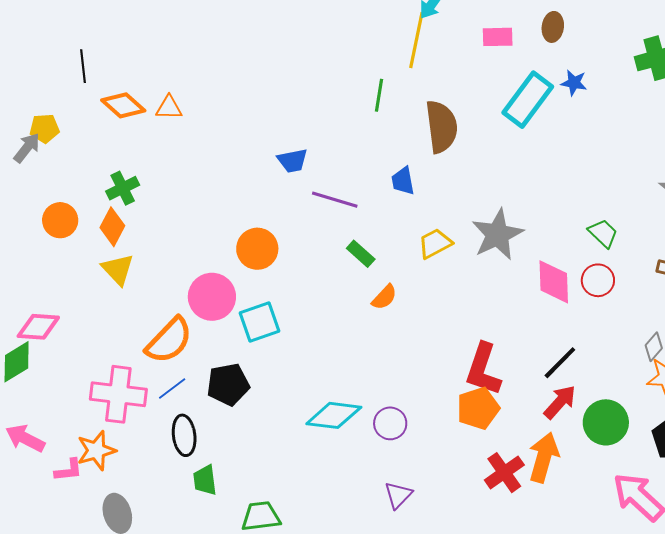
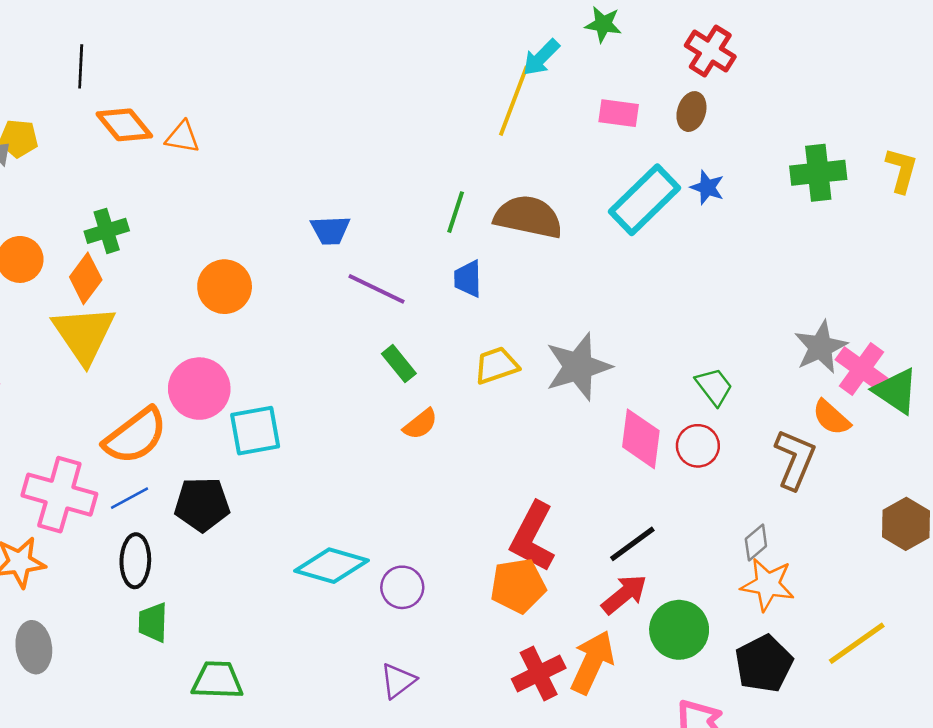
green line: (379, 95) -> (456, 212), moved
brown semicircle: (441, 127) -> (528, 217), turned -80
orange circle: (257, 249) -> (225, 287), moved
yellow triangle: (118, 269) -> (84, 334), size x1.5

